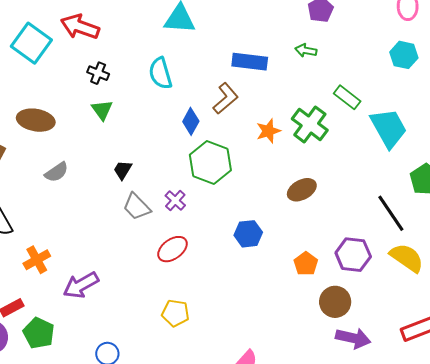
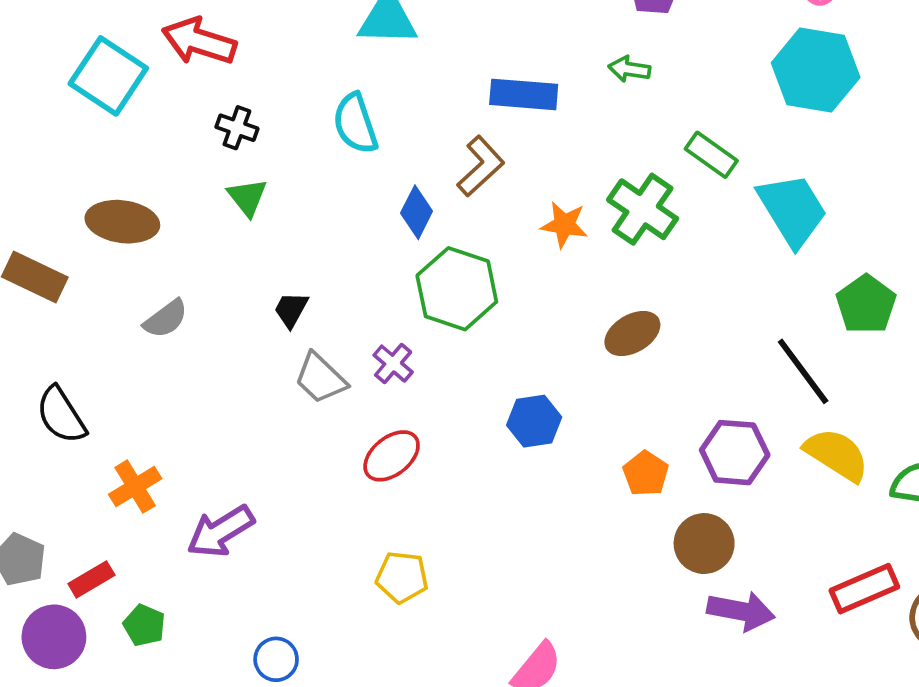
cyan hexagon: (404, 55) -> (816, 70), size x1.6
orange star: (268, 131) -> (564, 225), turned 30
green pentagon: (39, 333) -> (144, 625), size x0.7

